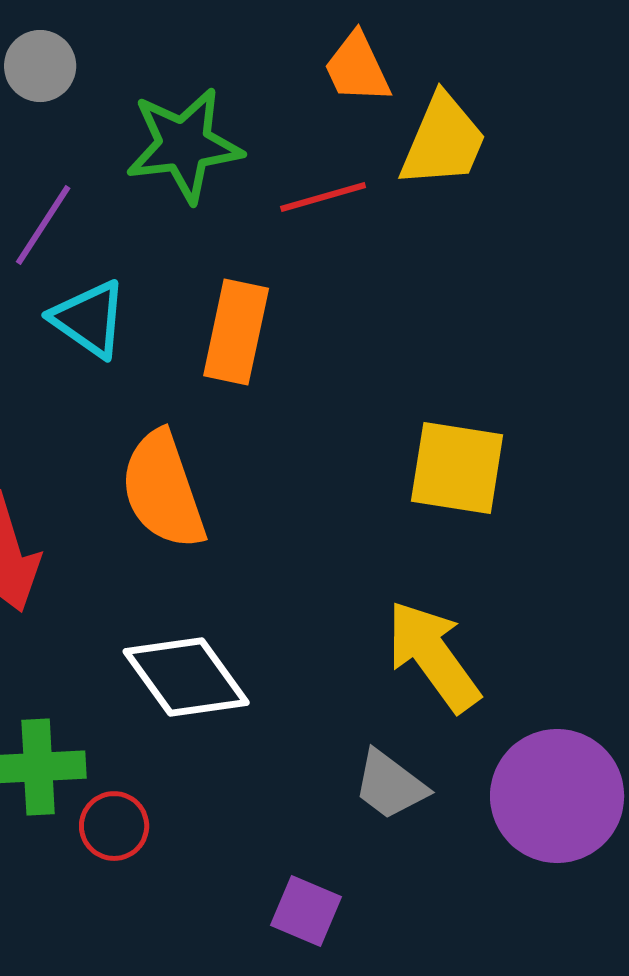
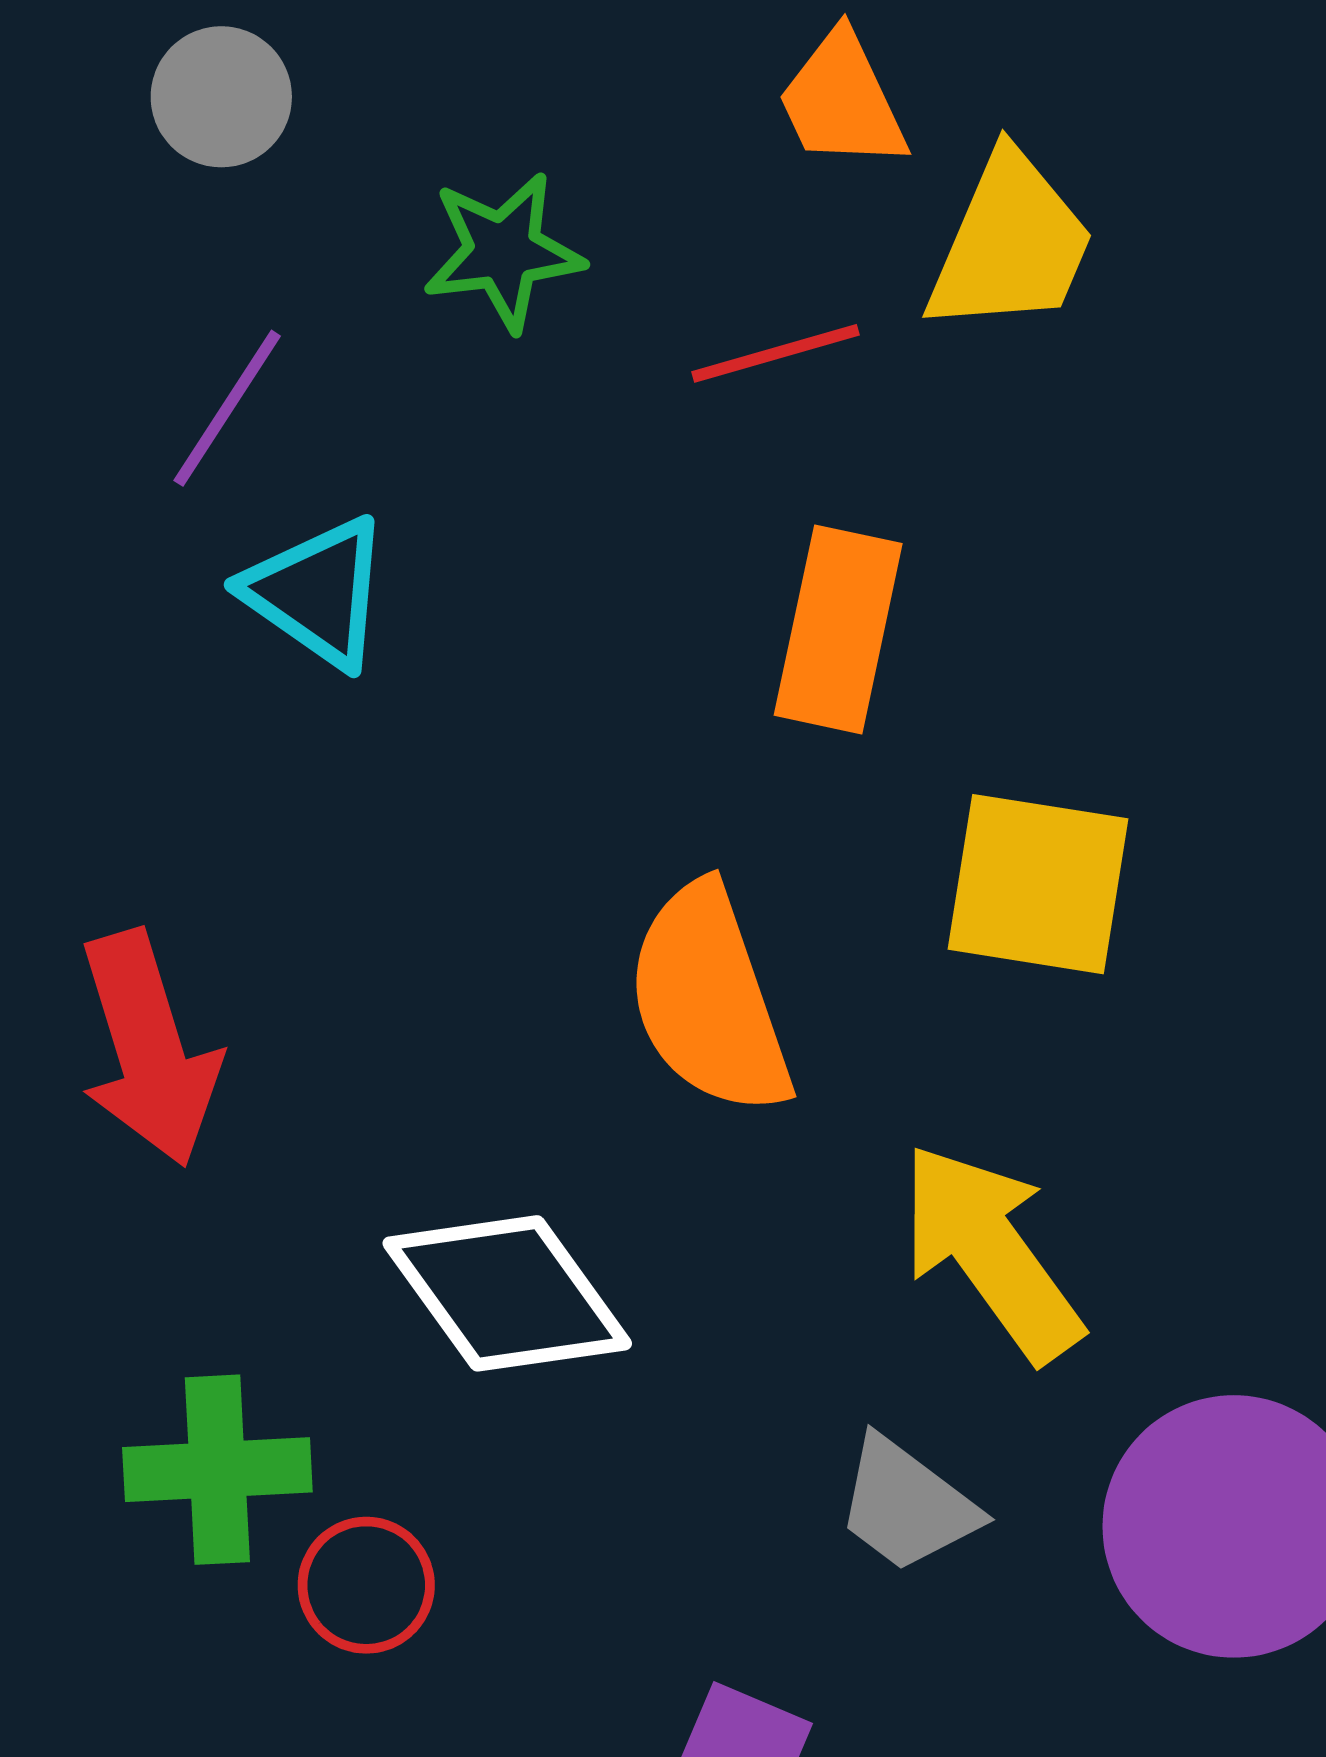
green star: (184, 145) -> (503, 252), size x0.7
orange rectangle: (236, 332) -> (838, 629), moved
orange semicircle: (163, 490) -> (709, 1000), moved

